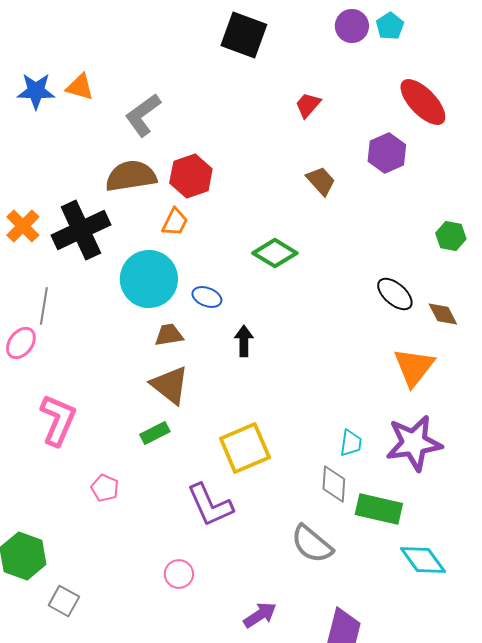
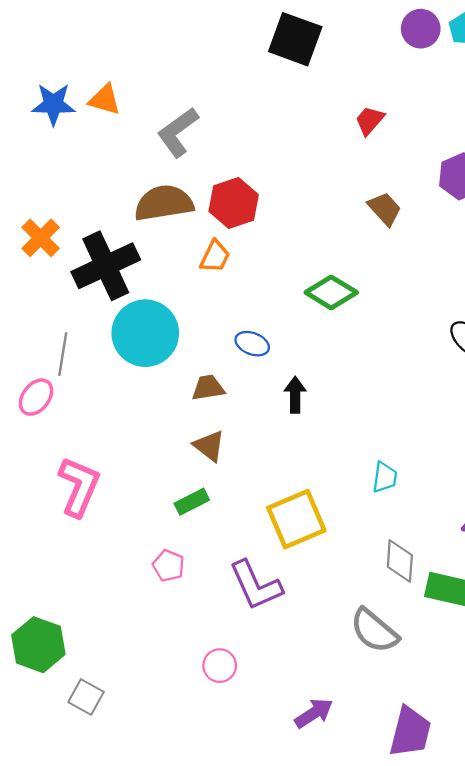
orange cross: (23, 226) -> (41, 238), moved
cyan circle: (149, 279) -> (145, 333), moved
brown triangle: (170, 385) -> (209, 446), size x0.7
cyan trapezoid: (351, 443) -> (385, 477), moved
pink pentagon: (105, 488) -> (169, 566), moved

